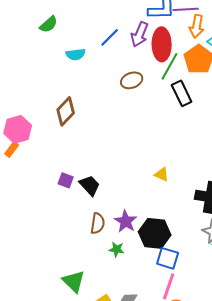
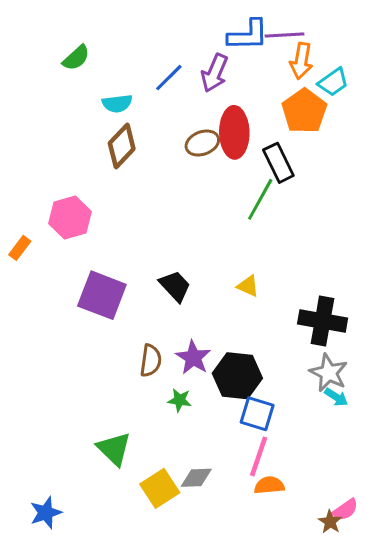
red ellipse: (162, 44) -> (234, 132), moved
green line: (170, 66) -> (260, 199), moved
brown diamond: (66, 111) -> (122, 146), moved
pink hexagon: (18, 129) -> (70, 218), moved
purple square: (66, 180) -> (102, 295), size x2.0
black trapezoid: (90, 185) -> (175, 286), moved

